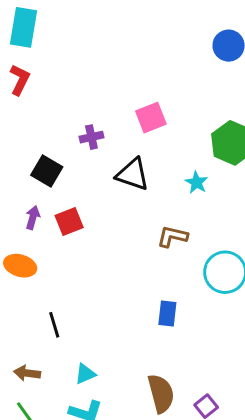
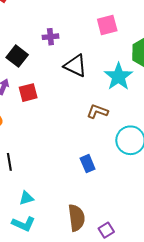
pink square: (151, 118) -> (107, 25), moved
cyan star: (197, 182) -> (118, 77), size x1.8
blue rectangle: (167, 314) -> (88, 164), turned -36

